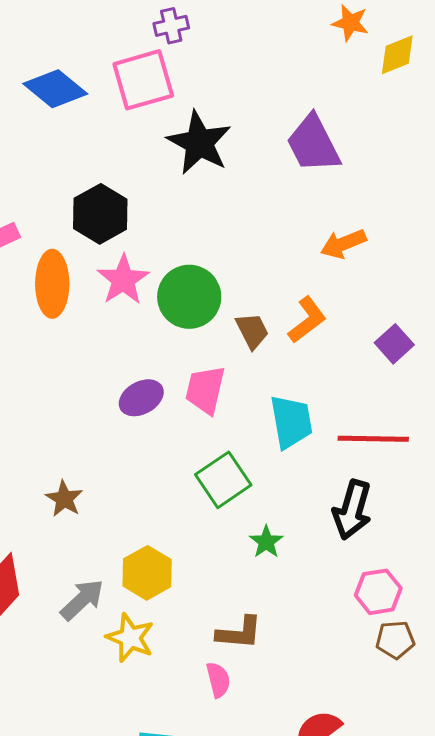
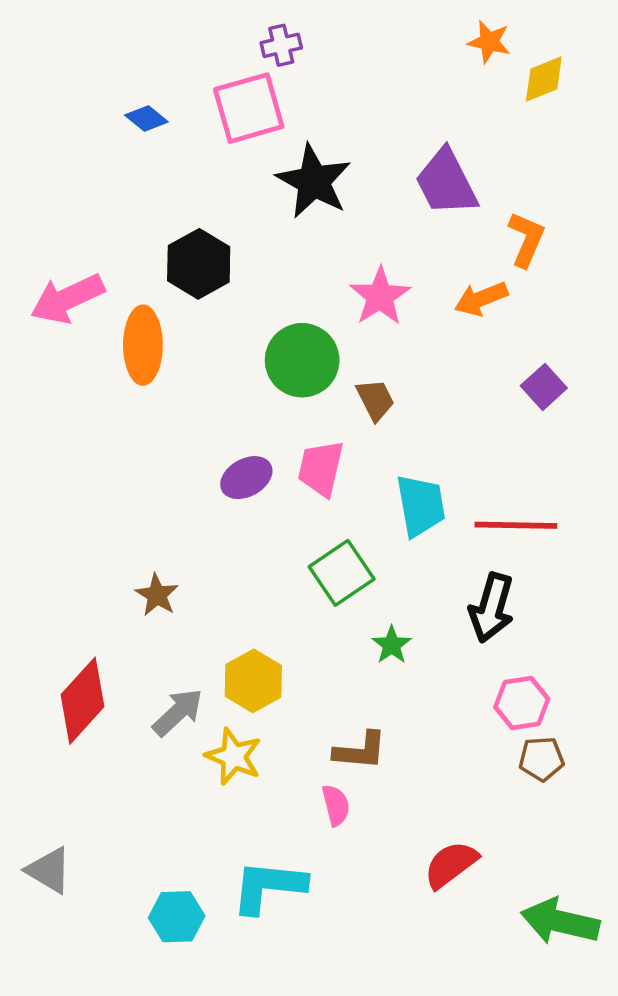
blue diamond: (55, 89) -> (146, 119), size x0.6
pink star: (123, 280) -> (380, 296), moved
orange L-shape: (307, 320) -> (526, 239), moved, turned -30
purple square: (394, 344) -> (544, 387), moved

